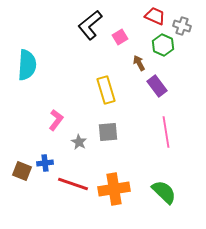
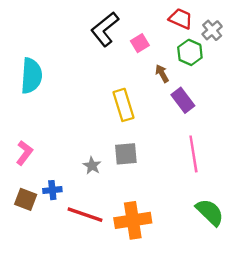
gray cross: (182, 26) -> (212, 30), turned 30
pink L-shape: (56, 120) -> (24, 153), moved
green semicircle: (164, 192) -> (210, 212), moved

